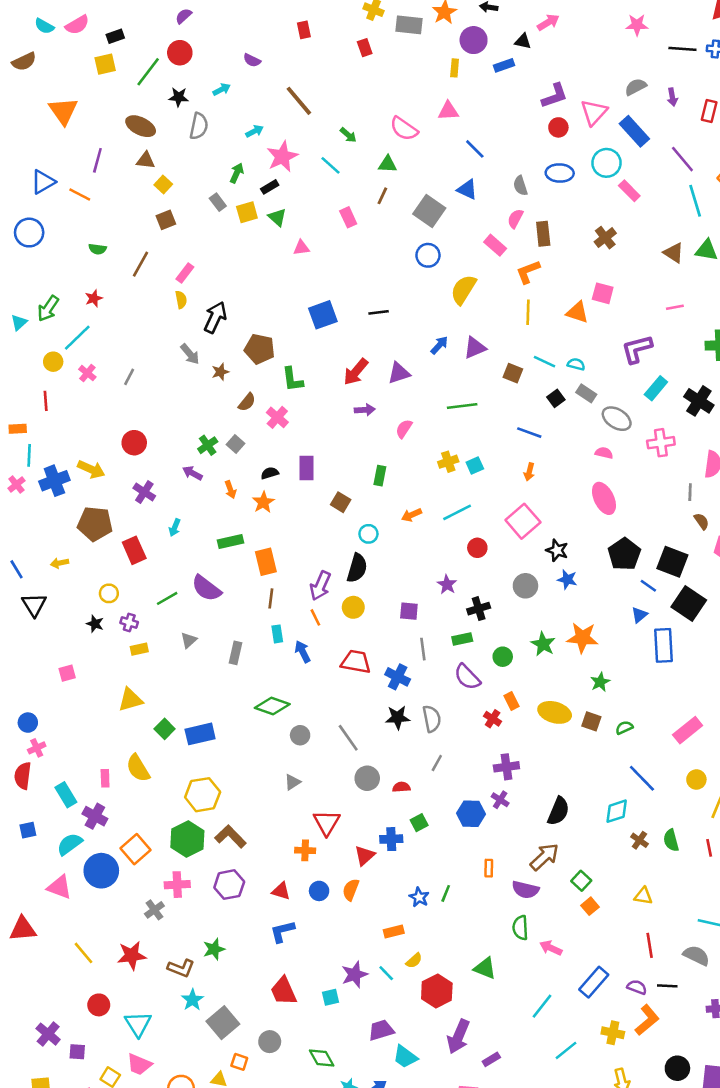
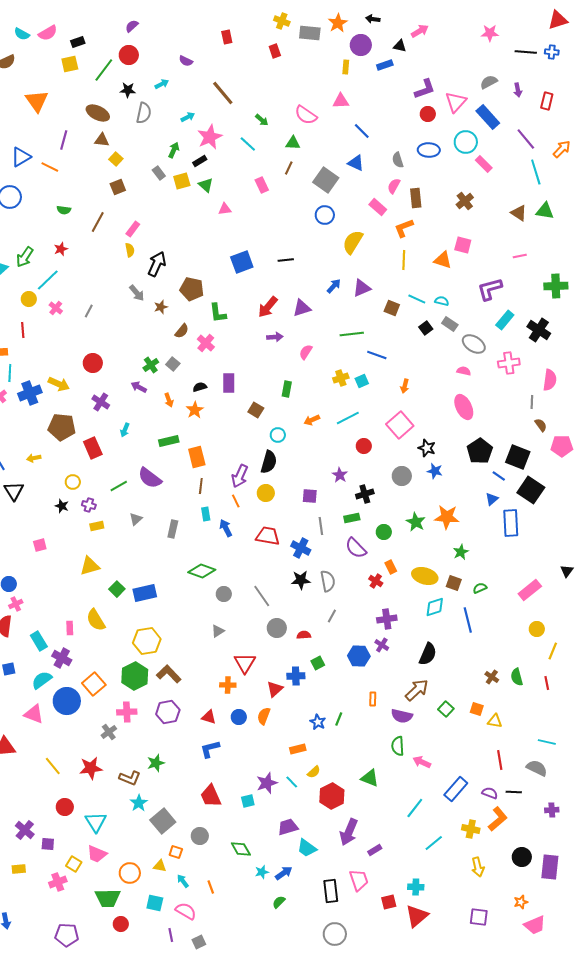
blue line: (529, 433) -> (377, 355), moved
blue line: (642, 778) -> (468, 620), moved, turned 30
cyan diamond: (617, 811) -> (435, 607), moved
orange square: (590, 906) -> (477, 709), moved, turned -32

